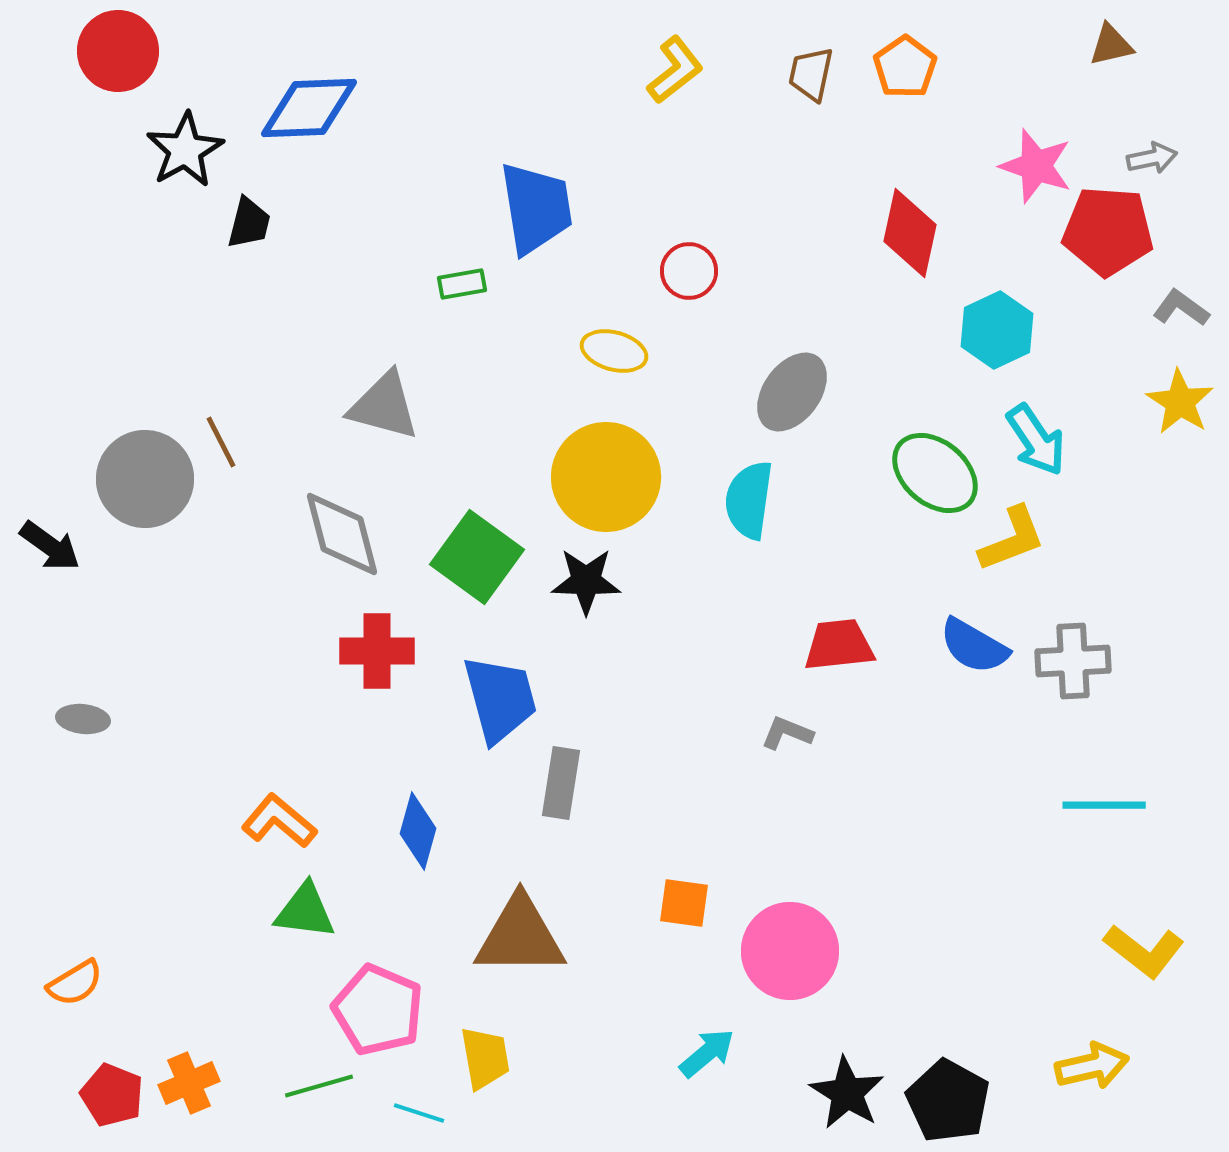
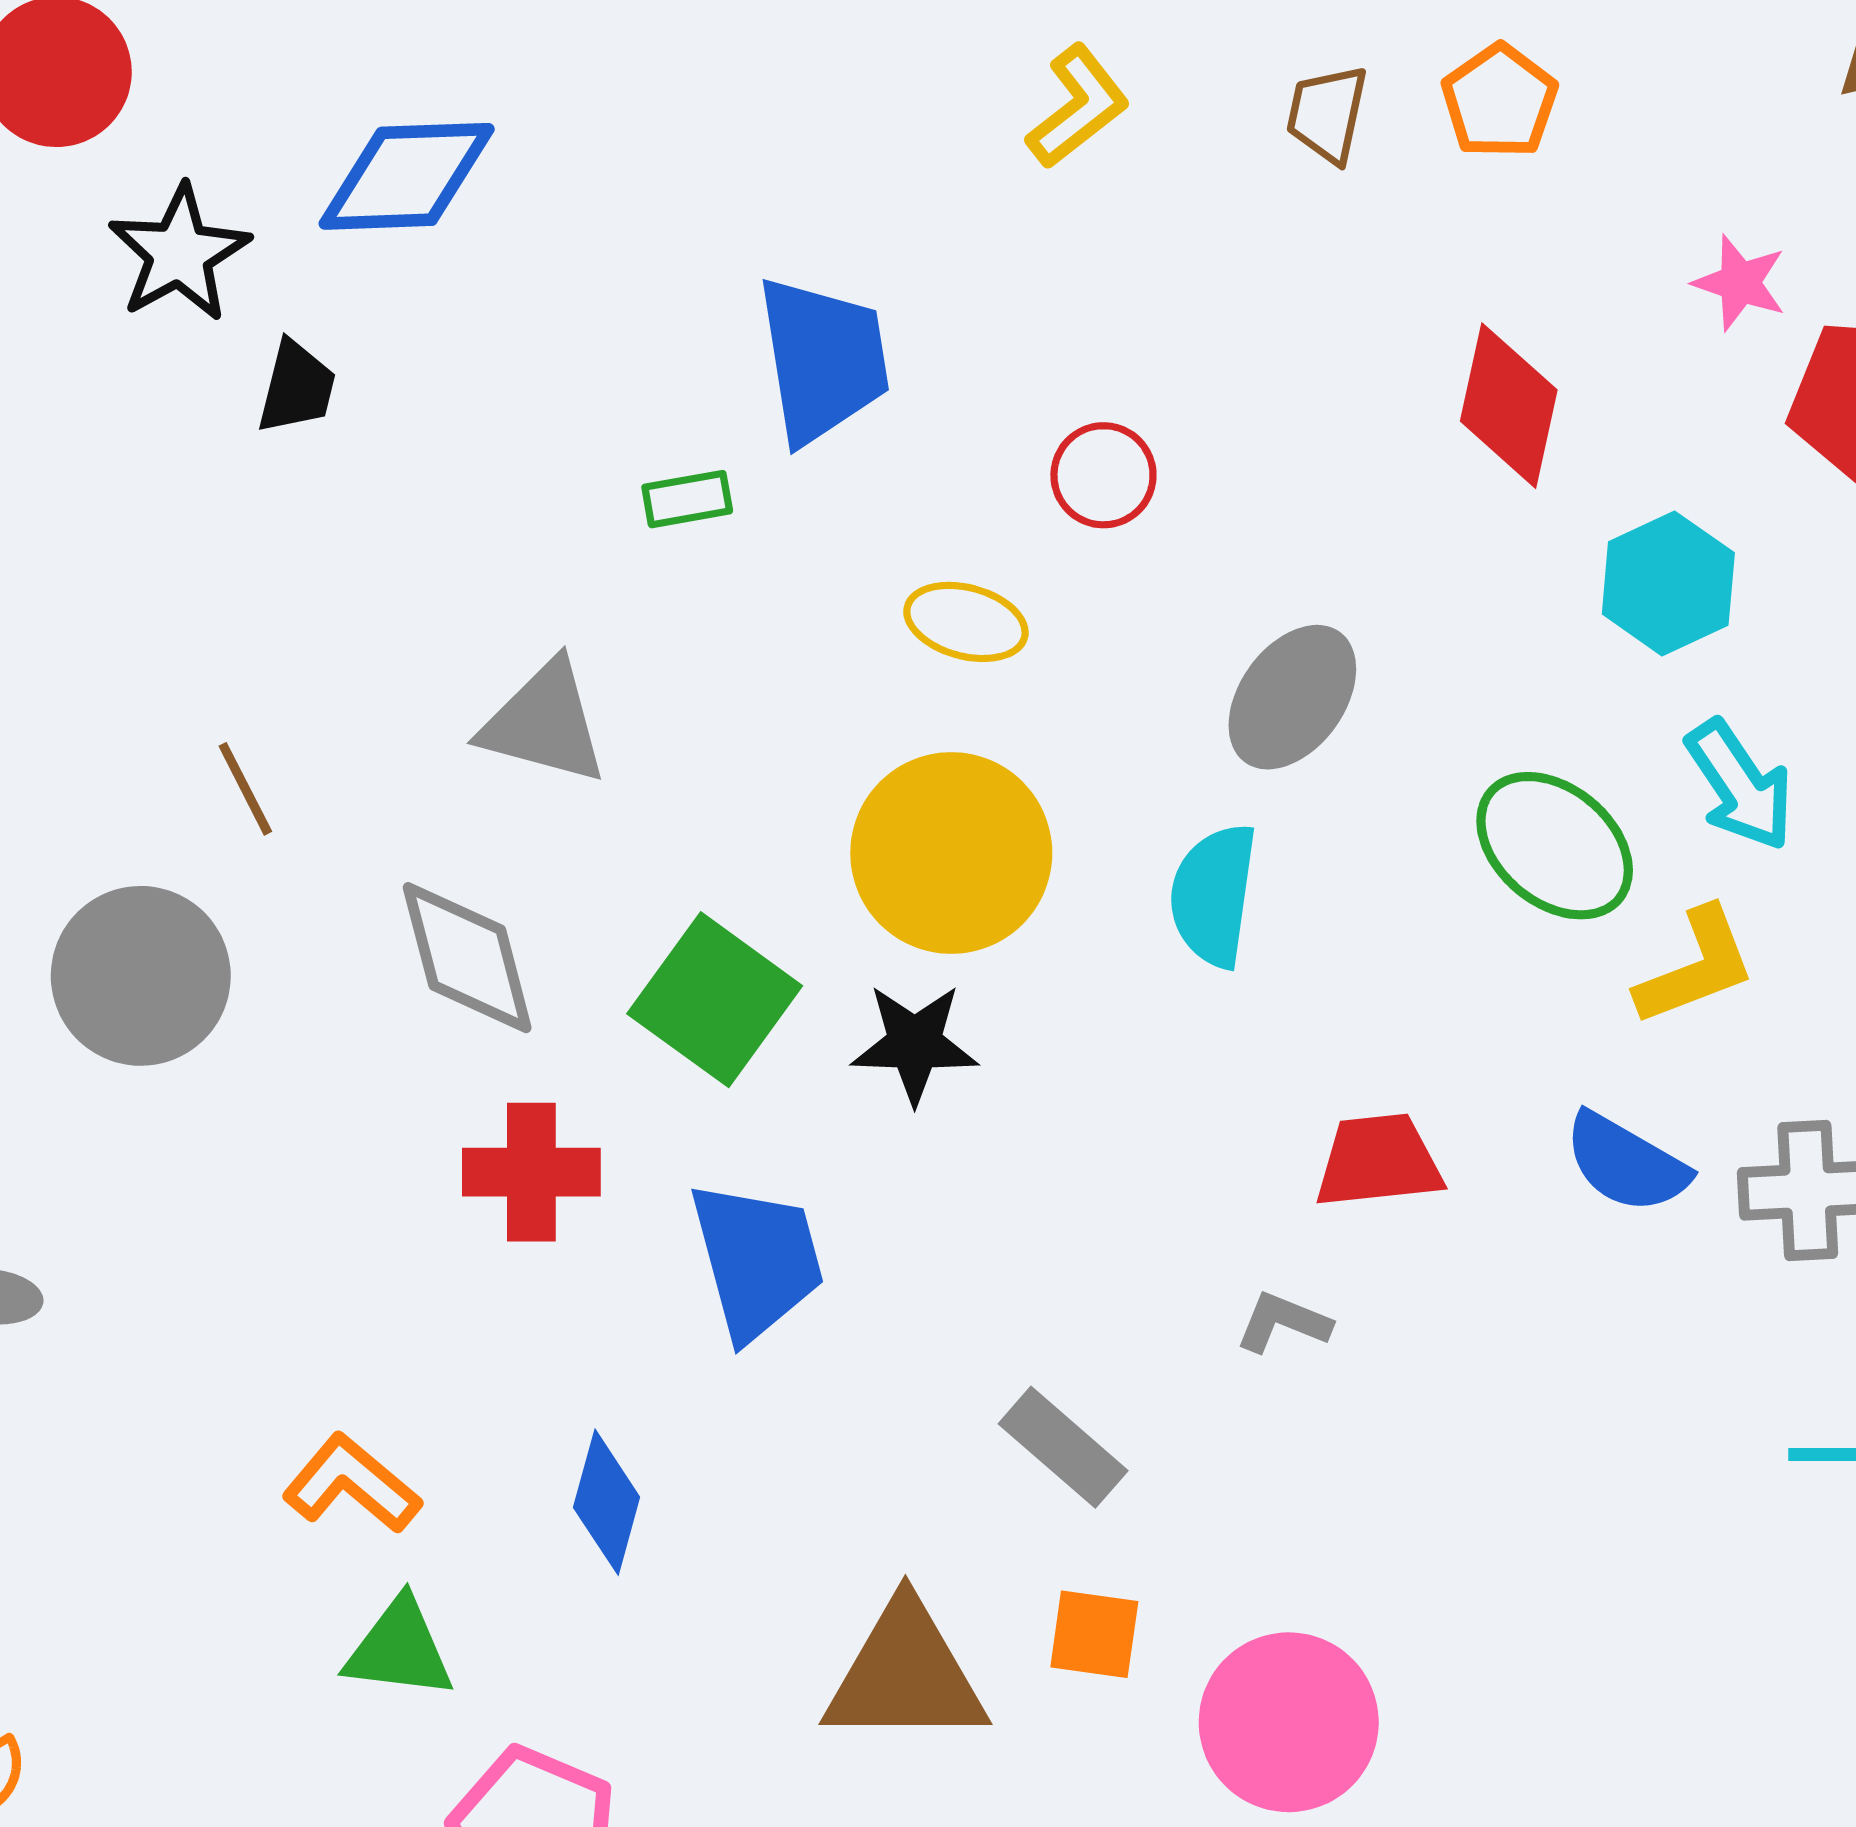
pink star: (1036, 166) -> (1740, 283), size x0.7
gray circle: (145, 479) -> (141, 976), moved
gray rectangle: (561, 783) -> (1063, 1447), moved, turned -58
brown triangle: (520, 936) -> (905, 1675), moved

